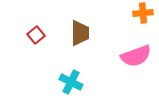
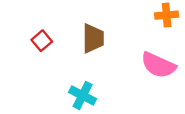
pink semicircle: (136, 56) -> (158, 65), turned 44

